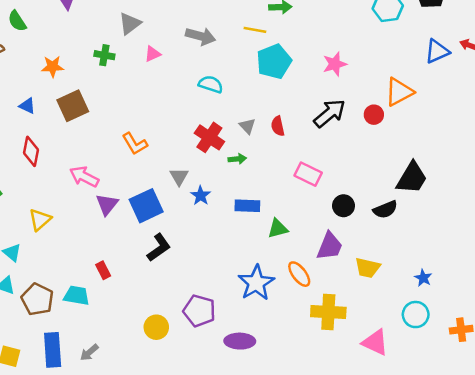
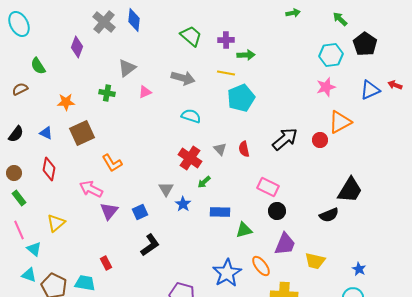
pink star: (335, 64) -> (326, 87), moved
orange L-shape: (135, 144) -> (112, 163), moved
green arrow: (237, 159) -> (204, 182), moved, turned 144
blue square: (146, 206) -> (140, 212), size x0.6
black circle: (344, 206) -> (277, 211), moved

